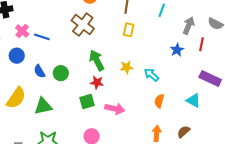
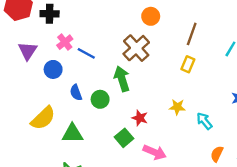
green arrow: (97, 60) -> (122, 79), moved
orange semicircle: (159, 101) -> (217, 154), moved
green square: (87, 102) -> (124, 138), turned -35

